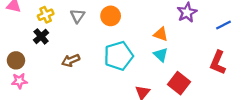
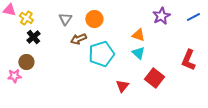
yellow cross: (46, 15) -> (26, 18), moved, turned -32
blue line: (223, 25) -> (193, 17), moved
brown circle: (16, 60) -> (26, 62), moved
brown arrow: (71, 60) -> (78, 39), moved

